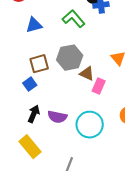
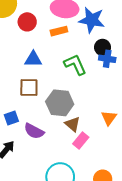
brown square: (39, 64) -> (29, 87), moved
purple semicircle: (57, 117) -> (34, 131), moved

